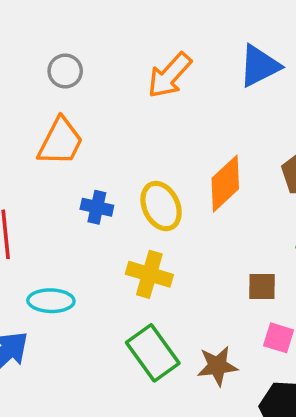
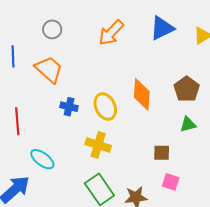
orange trapezoid: (60, 142) -> (49, 69), turned -76
orange diamond: (225, 184) -> (142, 94), turned -44
cyan ellipse: (51, 301) -> (42, 159), turned 35

